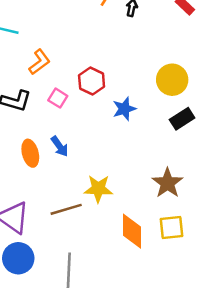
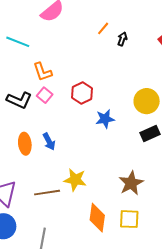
orange L-shape: (39, 62) -> (42, 72), turned 100
pink square: (58, 98) -> (45, 95), moved

